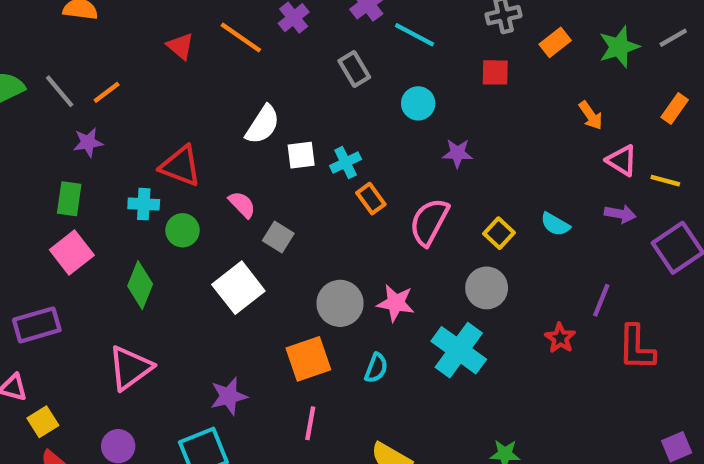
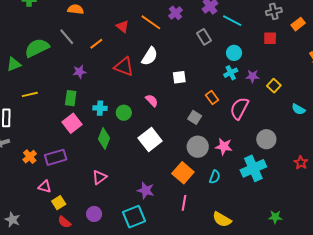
gray line: (60, 91) -> (67, 37), moved
orange line: (107, 92) -> (96, 44), moved
white semicircle: (263, 125) -> (150, 56), moved
cyan cross: (346, 163) -> (231, 73), moved
red triangle: (181, 166) -> (124, 67), moved
cyan cross: (144, 204) -> (100, 108), moved
yellow square: (499, 233) -> (274, 86), moved
gray square: (278, 237) -> (195, 117), moved
cyan cross: (459, 350) -> (253, 168), turned 30
orange square: (308, 359) -> (183, 173), turned -30
pink triangle: (130, 368) -> (99, 177), size x0.7
purple star: (229, 396) -> (146, 190), turned 30

